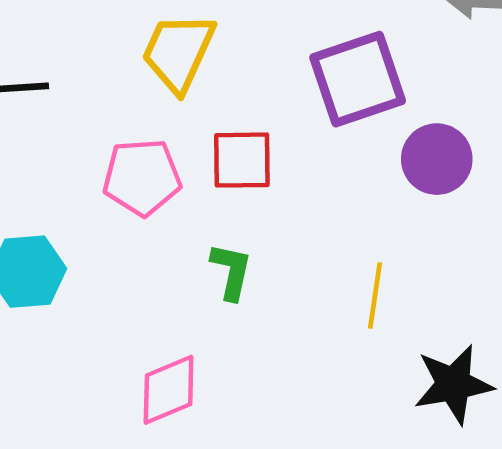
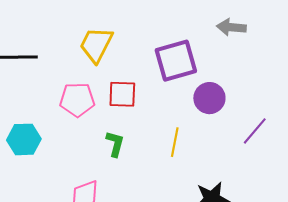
yellow line: (375, 296) -> (175, 142), moved

